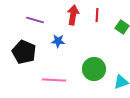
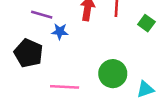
blue star: (58, 41) -> (60, 31), moved

